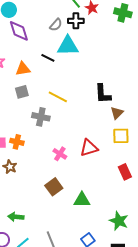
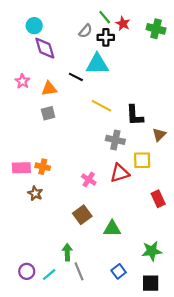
gray semicircle: (56, 25) -> (85, 31), moved
yellow line: (58, 97) -> (101, 106), moved
brown triangle: (117, 113) -> (159, 135), moved
gray cross: (41, 117) -> (115, 140), moved
yellow square: (121, 136) -> (142, 160), moved
green arrow: (16, 217) -> (67, 252), moved, turned 84
green star: (119, 221) -> (152, 251), turned -30

